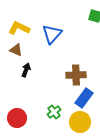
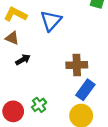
black arrow: (26, 70) -> (23, 60), turned 40
green cross: (54, 112) -> (39, 105), moved

